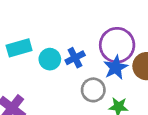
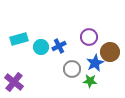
purple circle: (117, 45) -> (89, 37), size x0.7
blue star: (116, 68) -> (95, 63), moved

